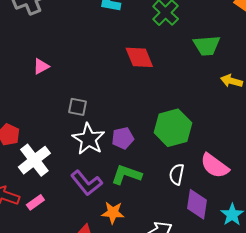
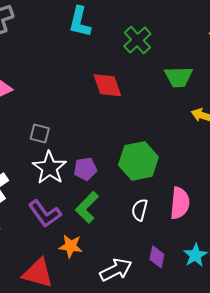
pink semicircle: (215, 166) -> (180, 203), turned -124
green L-shape: (126, 175) -> (87, 207), turned -68
purple diamond: (197, 204) -> (157, 257), moved, size x0.7

